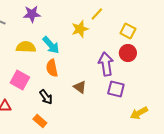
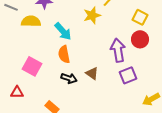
yellow semicircle: (26, 47) -> (31, 21), moved
purple square: (116, 89) -> (128, 75), turned -36
black arrow: (46, 97) -> (69, 78), moved, turned -35

